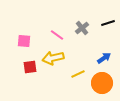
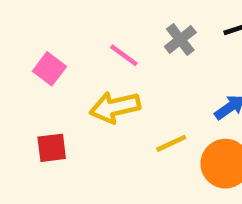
pink square: (24, 41) -> (49, 69), turned 32
red square: (30, 67) -> (52, 148), moved

